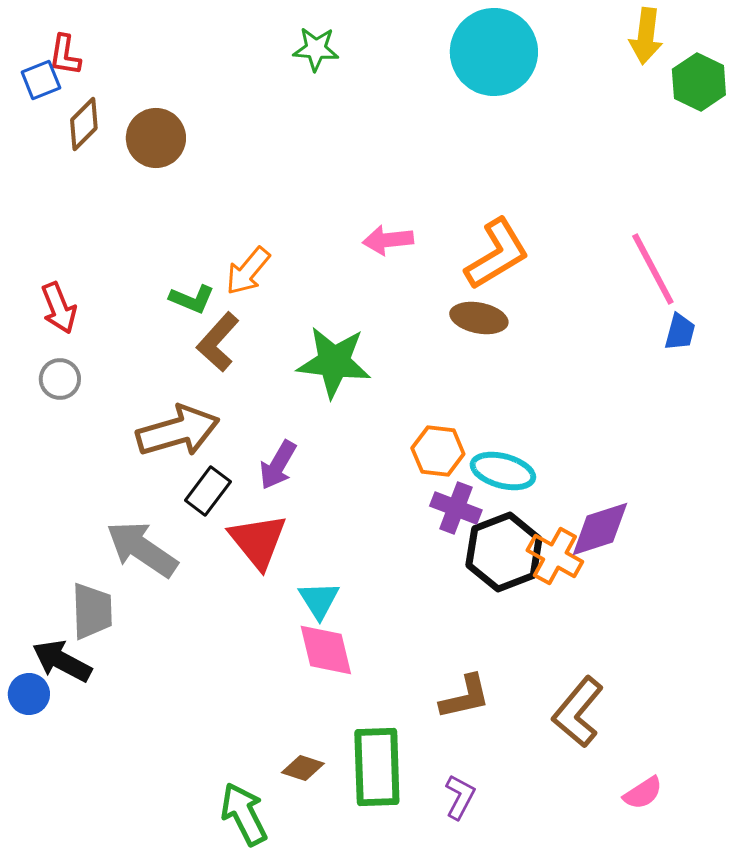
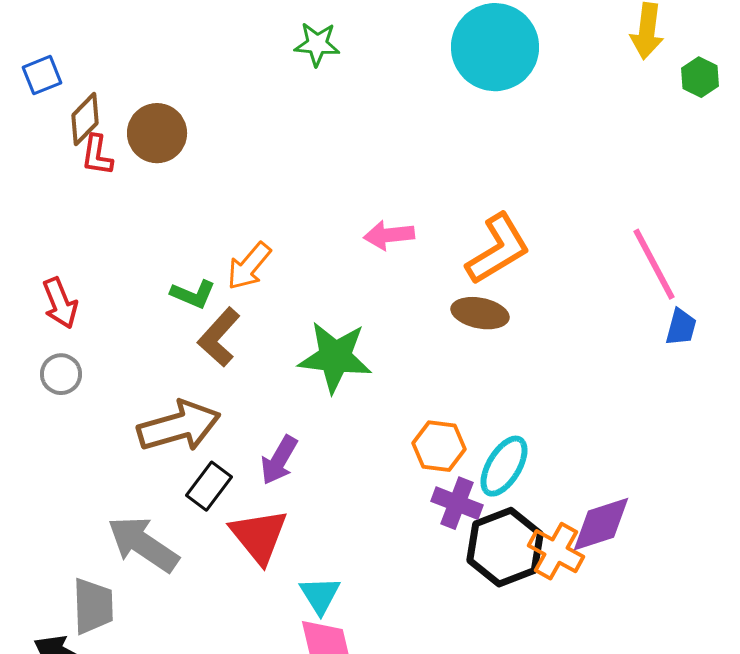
red L-shape: (65, 55) -> (97, 155), moved
green hexagon: (699, 82) -> (700, 77), size x0.7
cyan ellipse: (503, 471) -> (504, 466), turned -74

